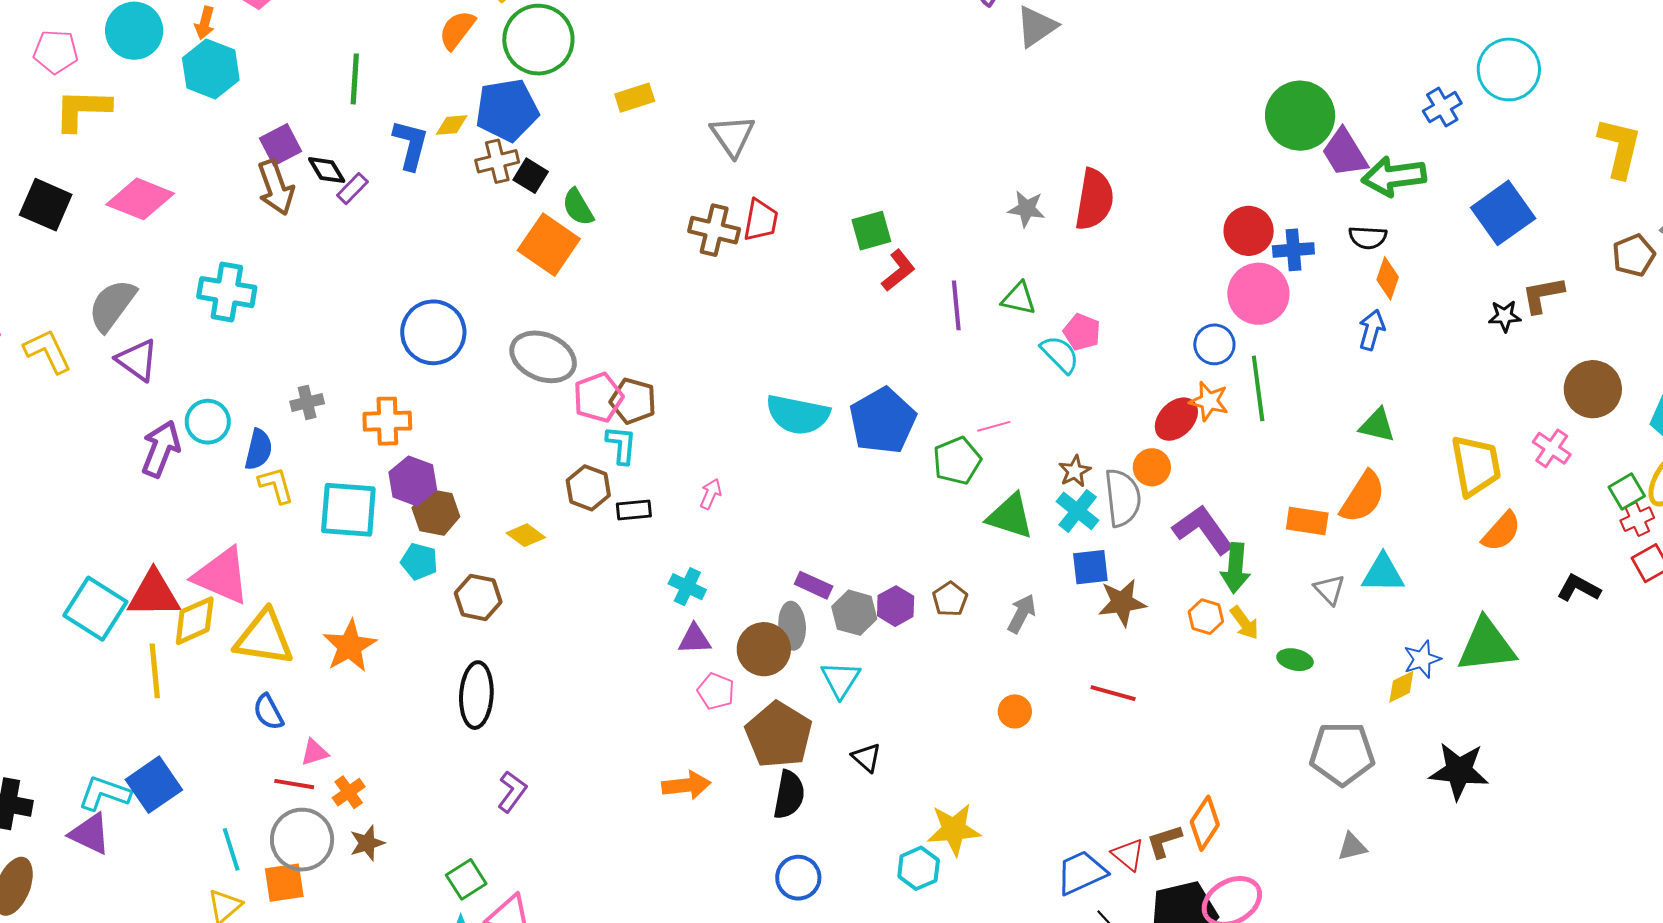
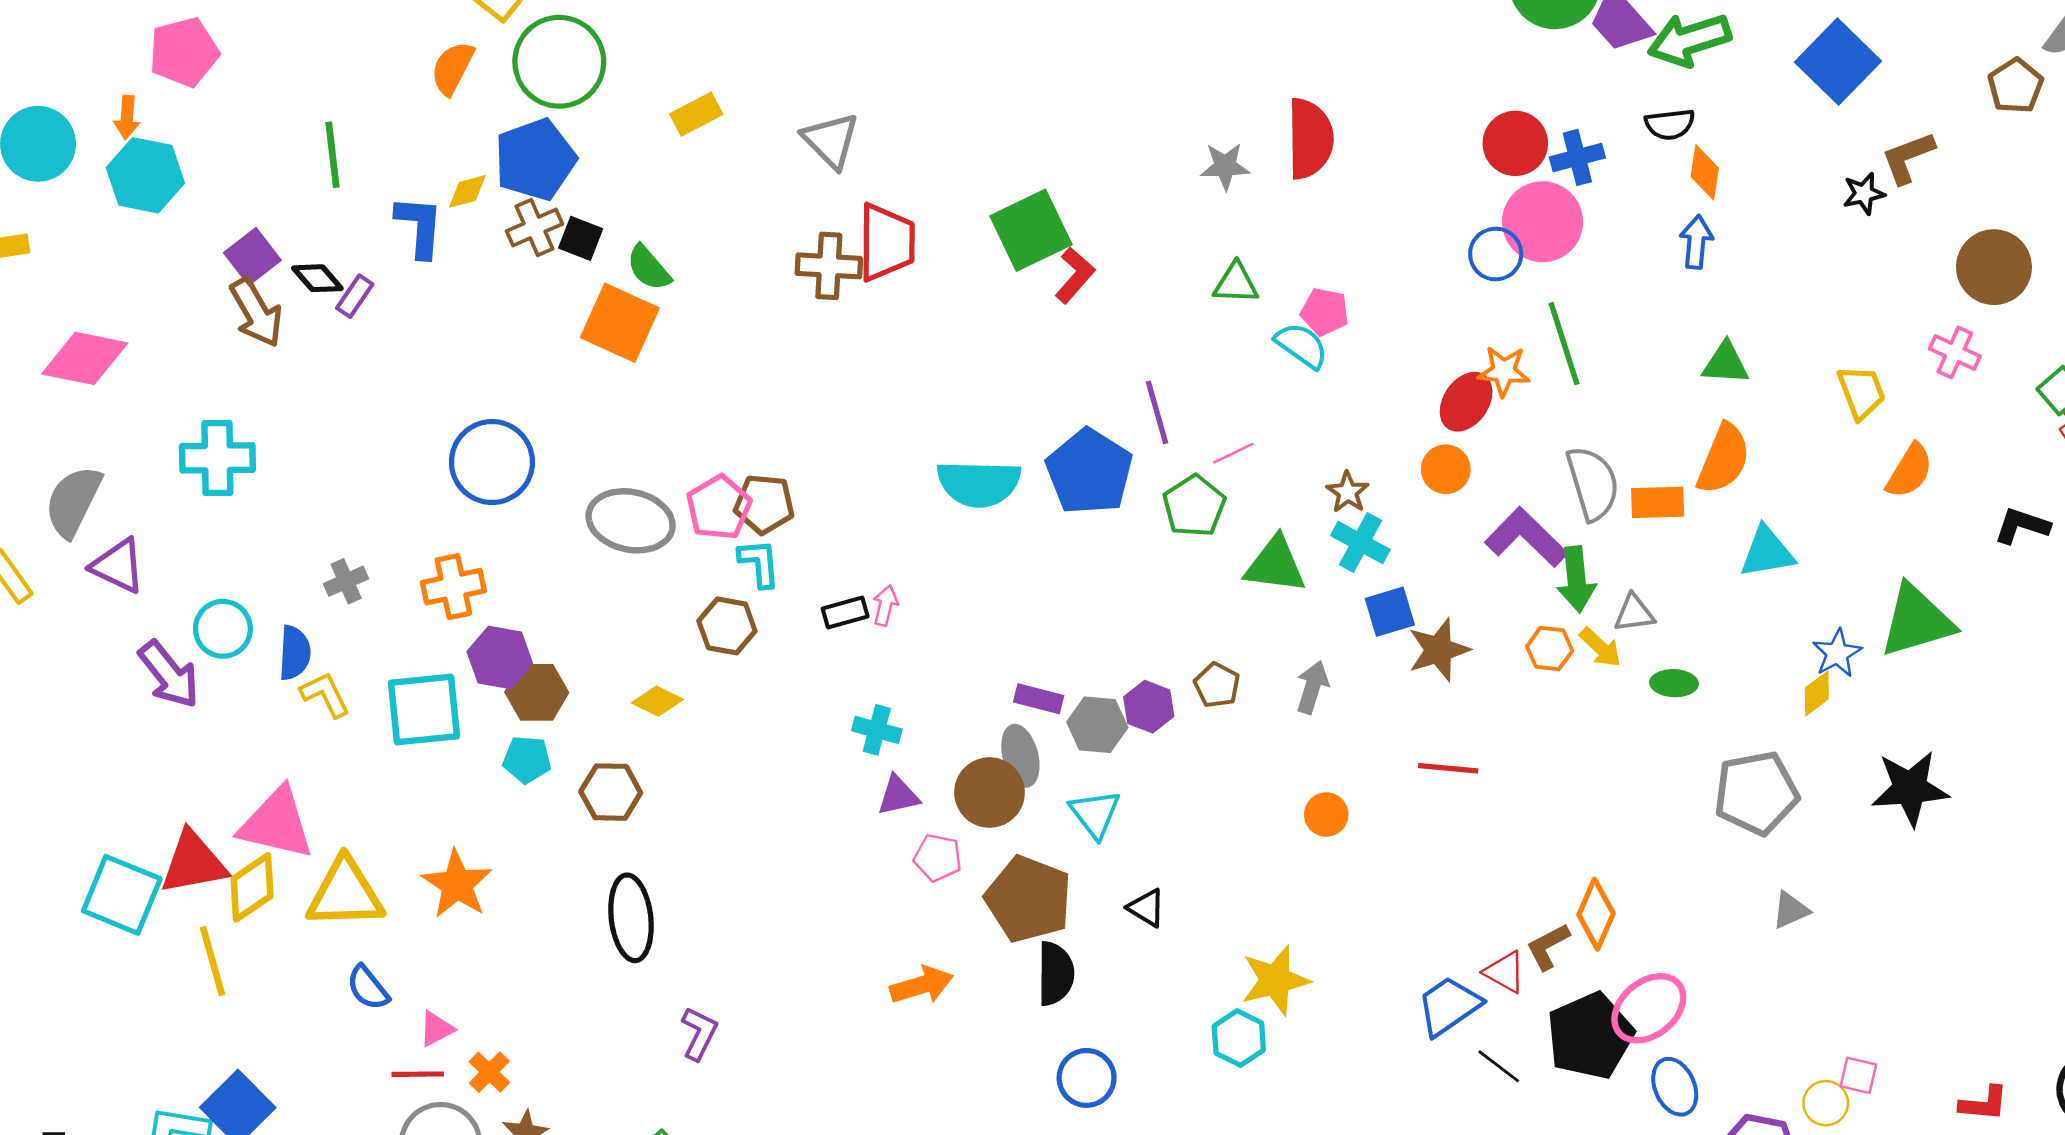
red trapezoid: (761, 220) -> (886, 242), size x1.4
green square: (871, 231) -> (1031, 230), size x1.5
purple line: (956, 305) -> (1157, 412), moved
blue circle: (1214, 344) -> (1496, 254), moved
gray ellipse: (543, 357) -> (631, 521), moved
purple arrow: (161, 449) -> (169, 674), turned 130
yellow trapezoid: (1476, 466) -> (1861, 392), size x0.7
gray semicircle: (1123, 498) -> (1593, 483), moved
black rectangle: (634, 510) -> (845, 613), moved
gray triangle: (1329, 590) -> (1634, 613), moved, turned -44

